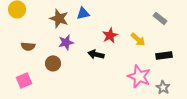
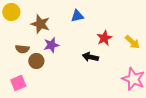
brown star: (59, 18) -> (40, 24), moved
purple star: (66, 42) -> (51, 45), moved
brown circle: (53, 63) -> (36, 61), moved

